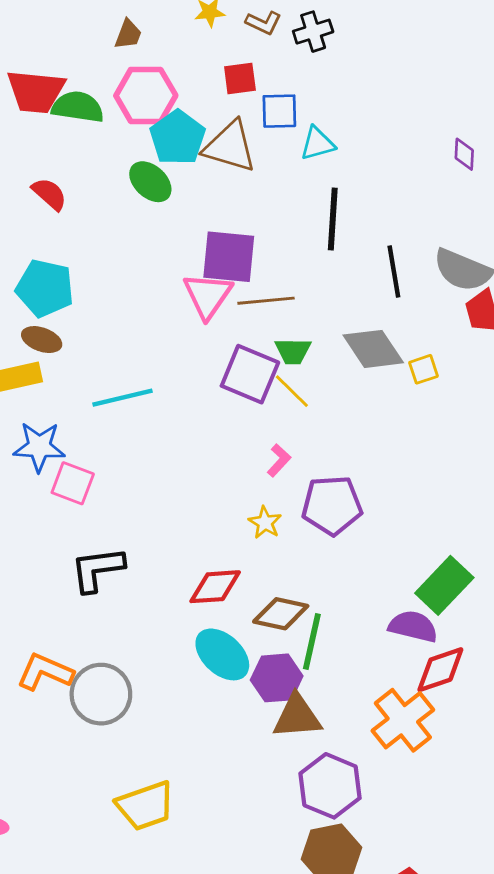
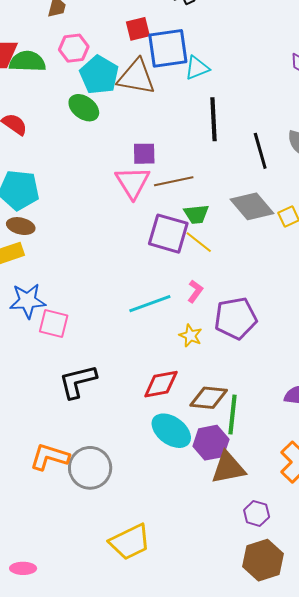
pink hexagon: (146, 96) -> (74, 48), size x0.7
blue square: (279, 111) -> (168, 48), size x1.5
purple square: (229, 257) -> (144, 154), size x0.6
cyan line: (122, 398) -> (150, 304), moved
purple hexagon: (330, 786) -> (257, 513), size x0.6

